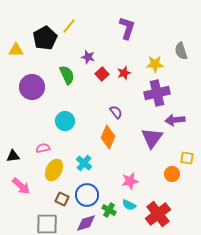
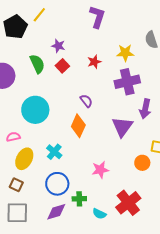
red square: (102, 74) -> (62, 66), moved
purple arrow: (175, 120) -> (145, 109), turned -72
cyan circle: (65, 121) -> (35, 110), size x1.4
brown square: (62, 199) -> (16, 185), moved
cyan semicircle: (129, 205) -> (99, 214), moved
green cross: (109, 210) -> (79, 199), turned -32

